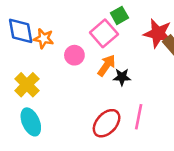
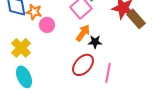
pink circle: (74, 55) -> (47, 25), moved
red ellipse: (107, 123) -> (83, 65), moved

